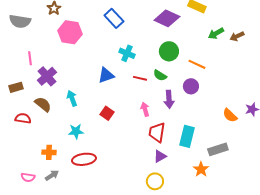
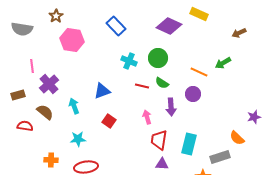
green arrow: (216, 33) -> (223, 63), moved
brown arrow: (237, 36) -> (239, 33), moved
green circle: (169, 51) -> (158, 58), moved
blue triangle: (106, 75) -> (102, 91), moved
orange semicircle: (230, 115) -> (237, 138), moved
purple triangle: (160, 156) -> (162, 164), turned 32

